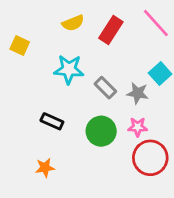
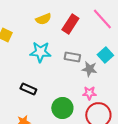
gray rectangle: (105, 88) -> (72, 57), moved, turned -35
green circle: (101, 131) -> (62, 108), moved

